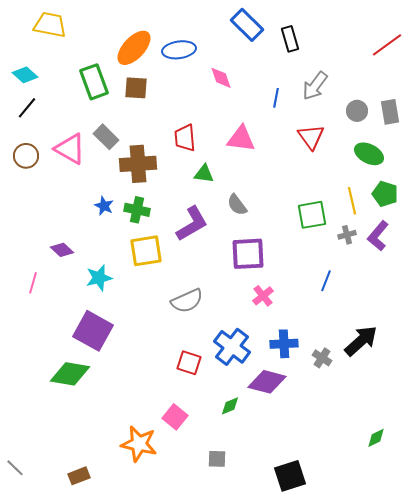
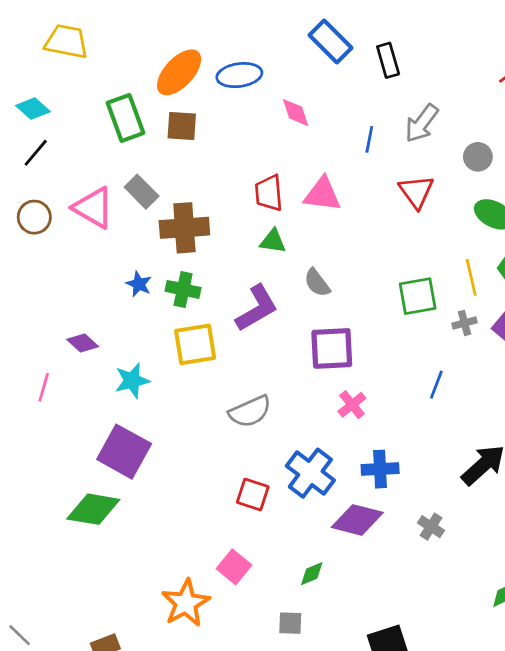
red trapezoid: (185, 138) -> (269, 193), moved
gray cross: (322, 358) -> (431, 527), moved
green diamond: (230, 406) -> (312, 574), moved
orange star: (139, 444) -> (186, 603), turned 30

